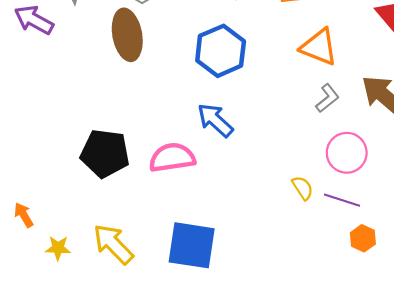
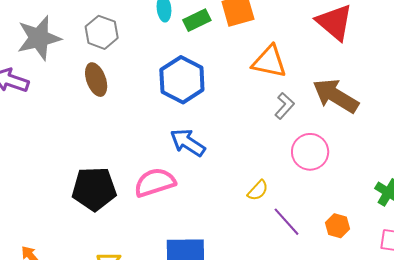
brown ellipse: (127, 35) -> (96, 80), size x0.7
yellow semicircle: (303, 188) -> (258, 190), moved, turned 85
purple line: (342, 200) -> (286, 222), moved, turned 40

